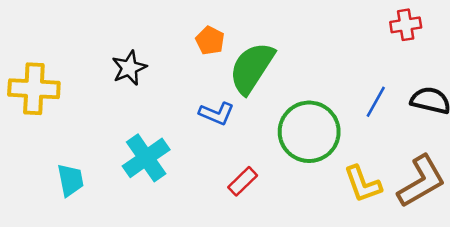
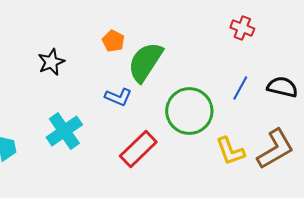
red cross: (406, 25) -> (242, 28), moved, turned 30
red rectangle: (243, 181) -> (138, 149), size x1.6

